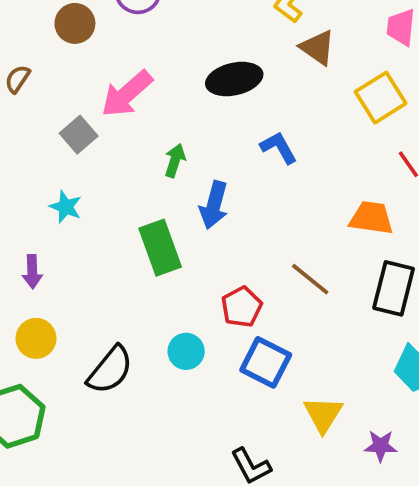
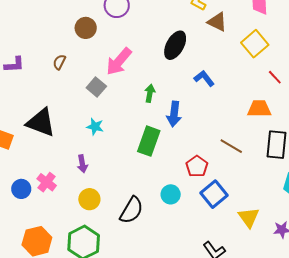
black ellipse: (234, 79) -> (175, 45), turned -40
green rectangle: (160, 248) -> (149, 141), turned 48
blue square: (266, 362) -> (214, 194), turned 32

